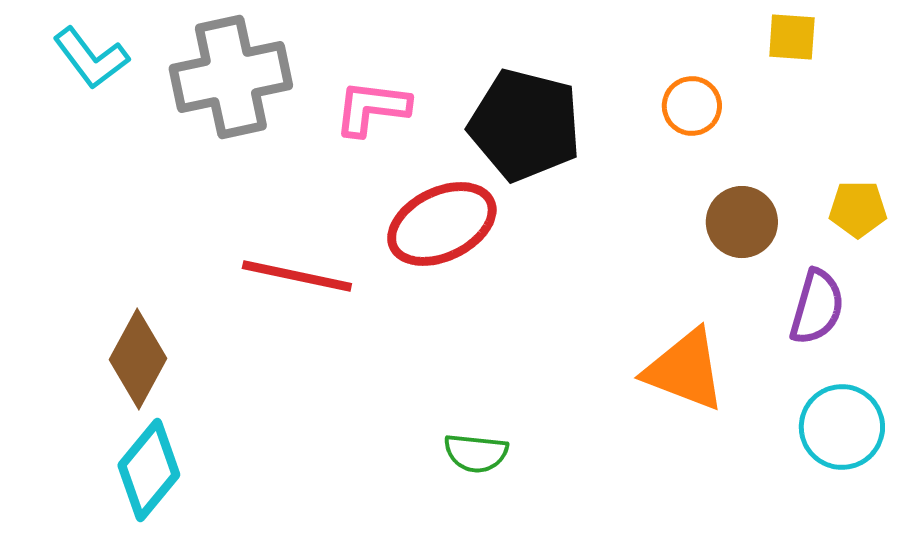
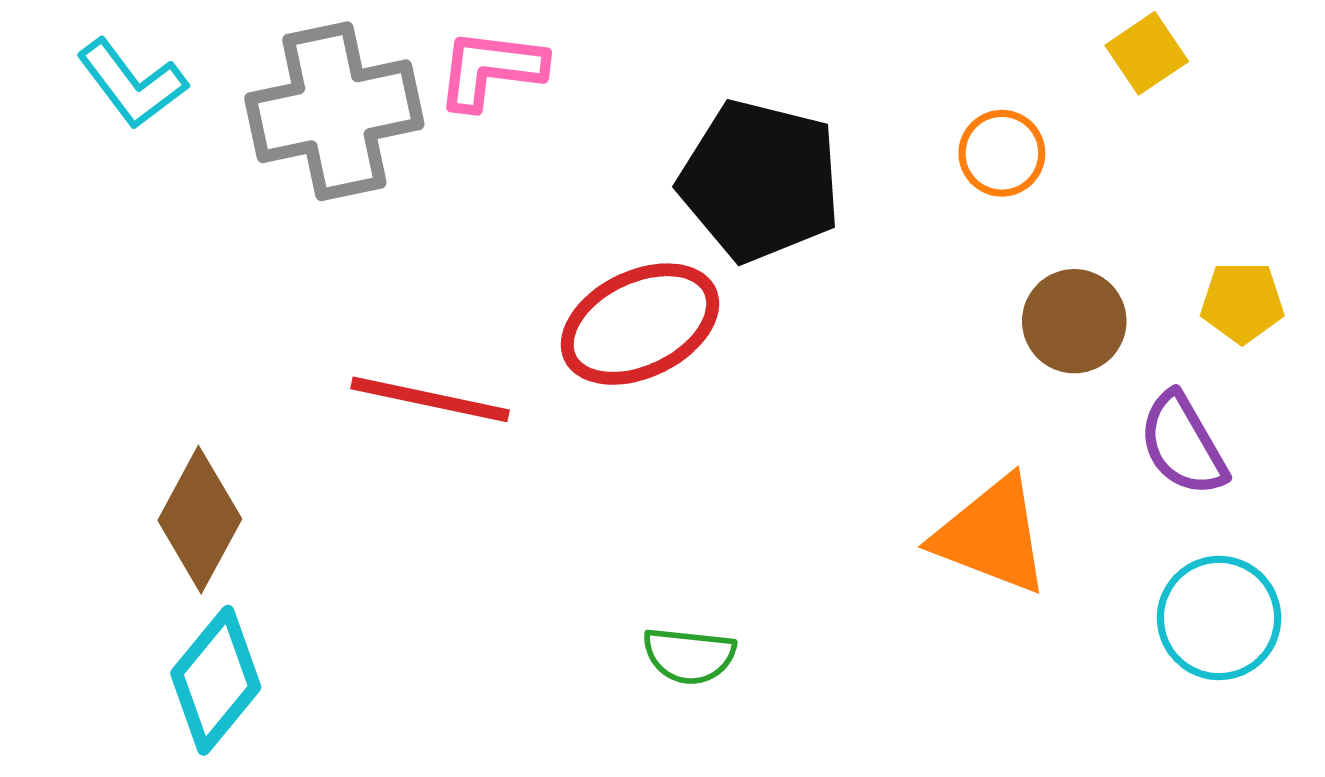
yellow square: (792, 37) -> (1147, 53), turned -38
pink L-shape: (372, 108) -> (491, 69), moved
purple semicircle: (817, 307) -> (1183, 444), turned 134

